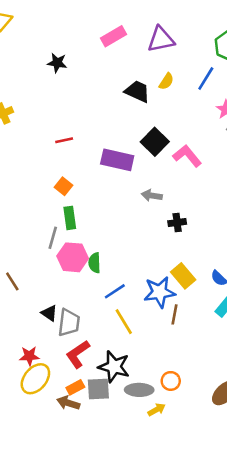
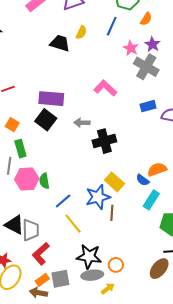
black square: (155, 142) -> (46, 120), moved
black cross: (177, 223) -> (104, 141), size x1.6
black triangle: (49, 313) -> (14, 225), size x1.5
black star: (114, 367) -> (89, 256), moved

